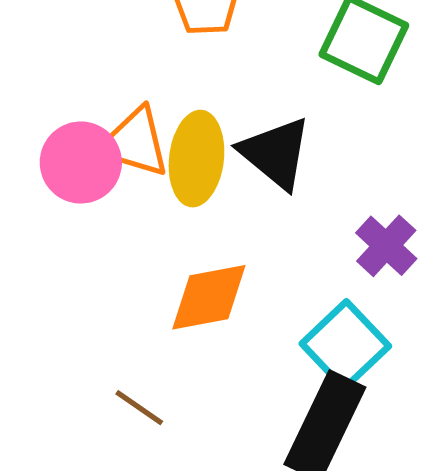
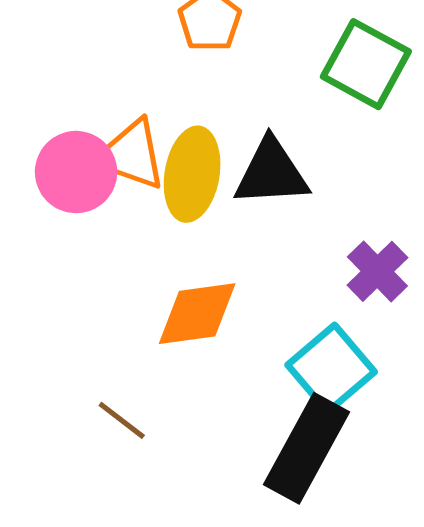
black triangle: (275, 153) -> (271, 173), turned -46

